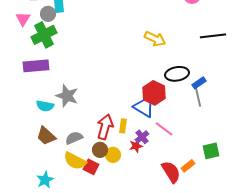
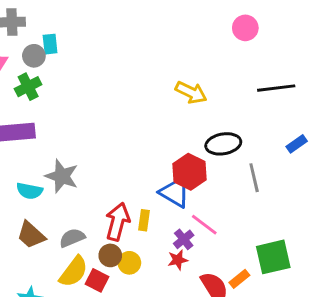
green cross: (44, 35) -> (28, 87), size x0.7
blue rectangle: (199, 83) -> (297, 144), moved
purple cross: (142, 137) -> (184, 239), moved
red star: (136, 146) -> (178, 260), moved
green square: (211, 151) -> (273, 257), size x1.4
yellow semicircle: (75, 161) -> (74, 272), turned -80

